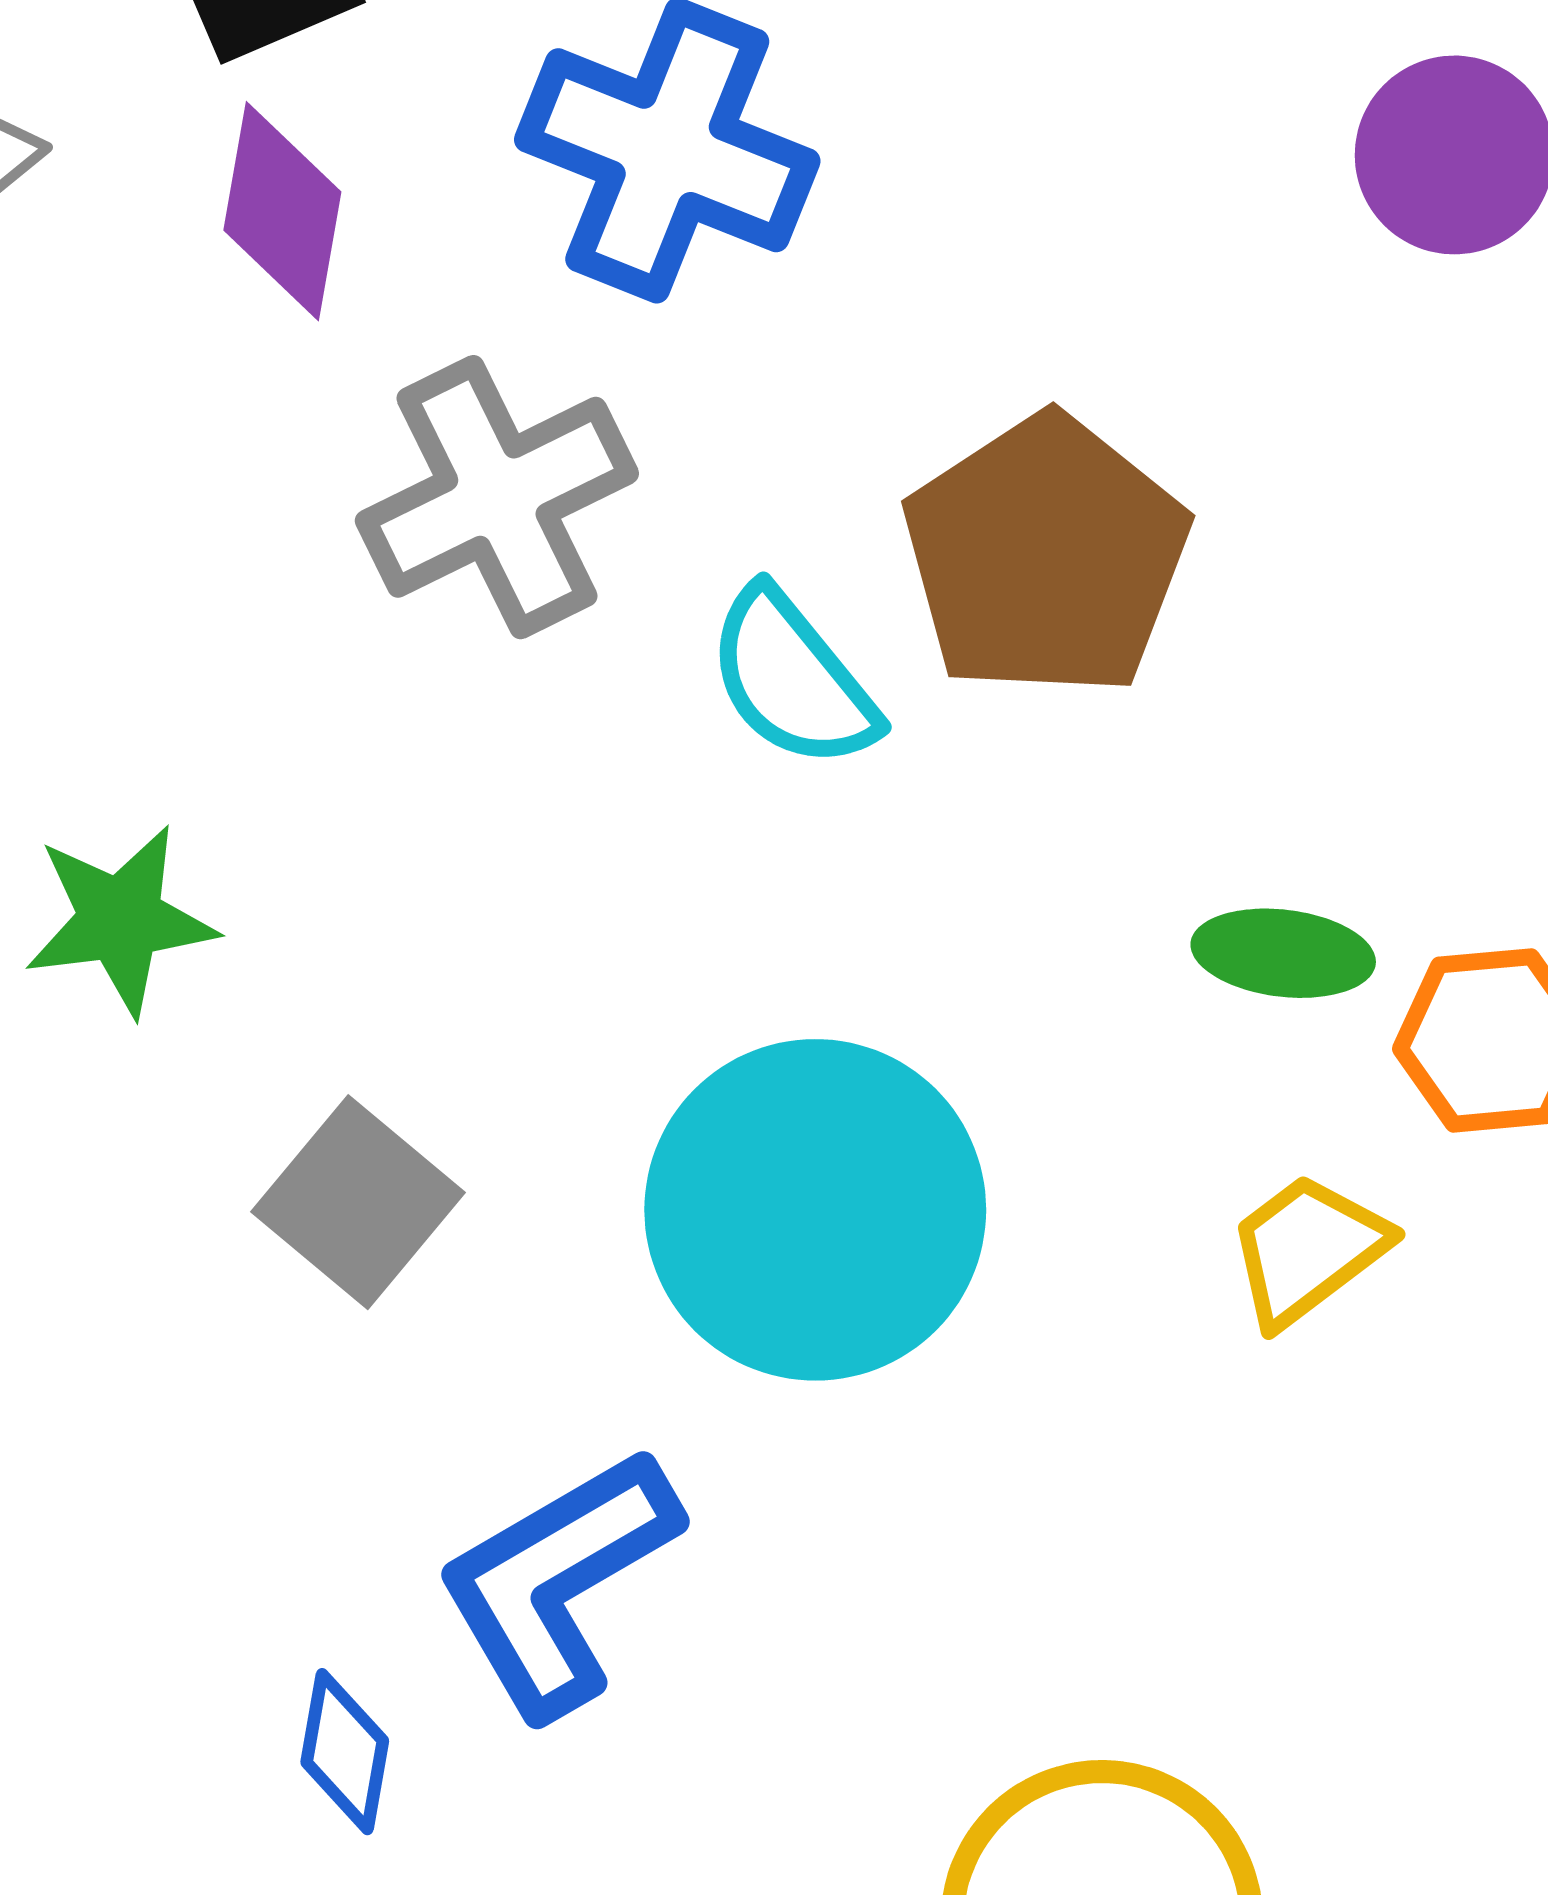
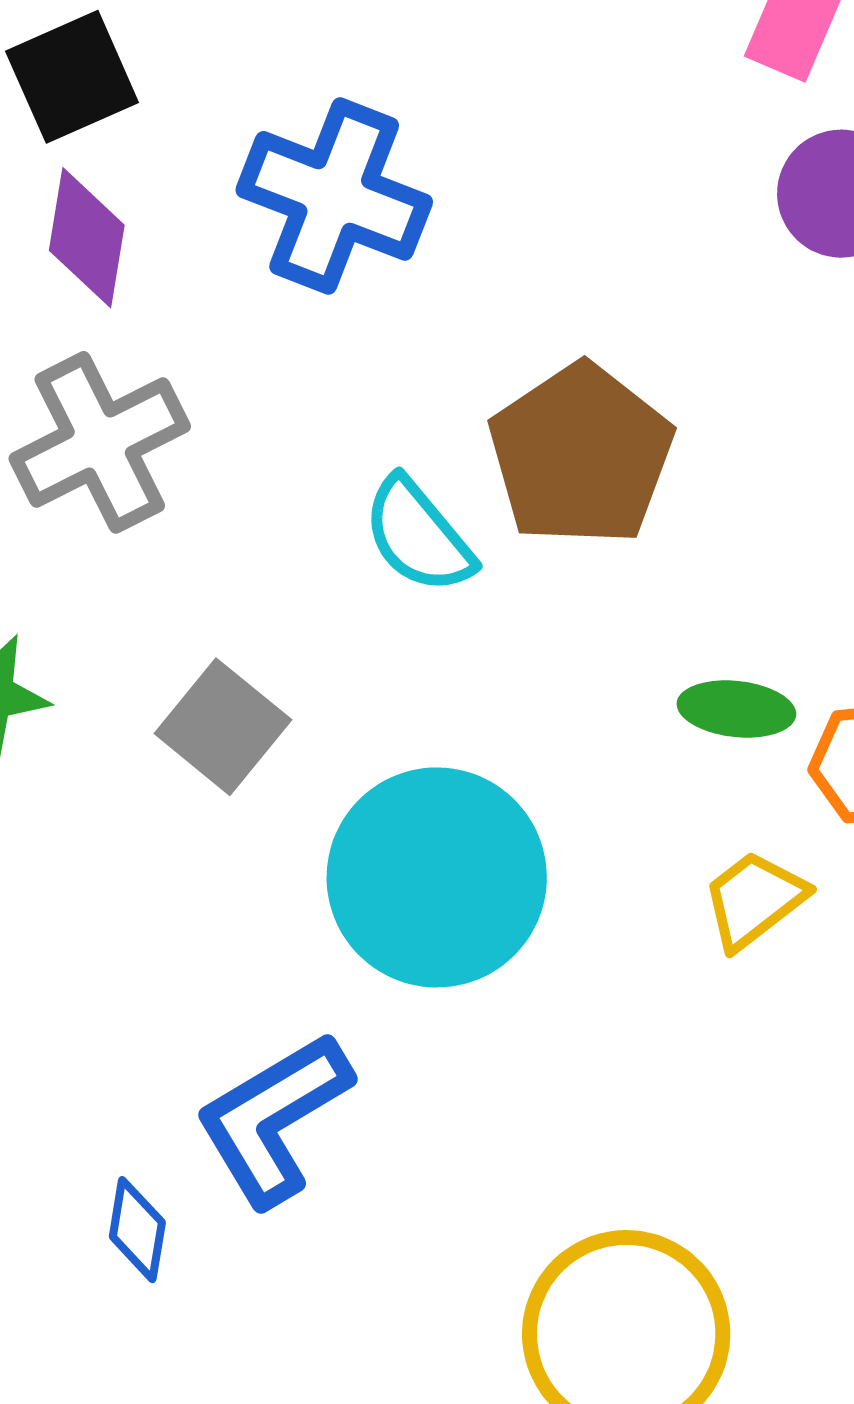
gray cross: (497, 497) -> (100, 442), moved
gray square: (358, 1202) -> (223, 727), moved

